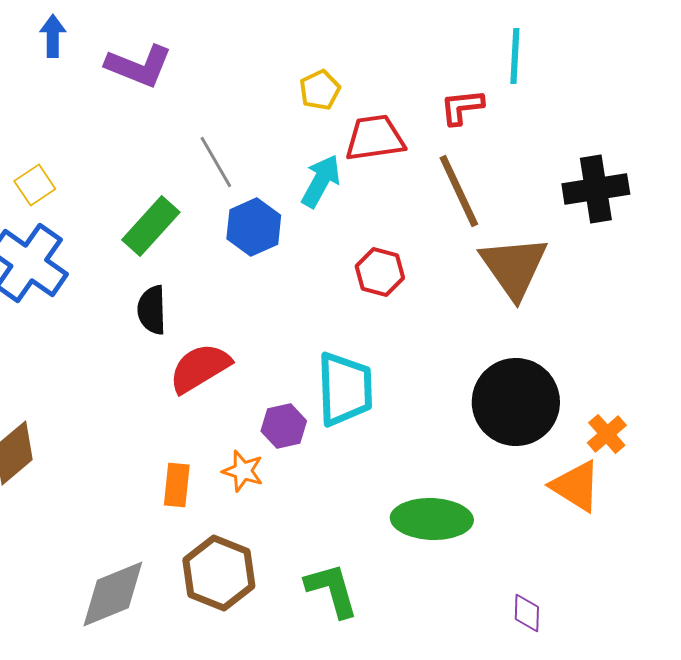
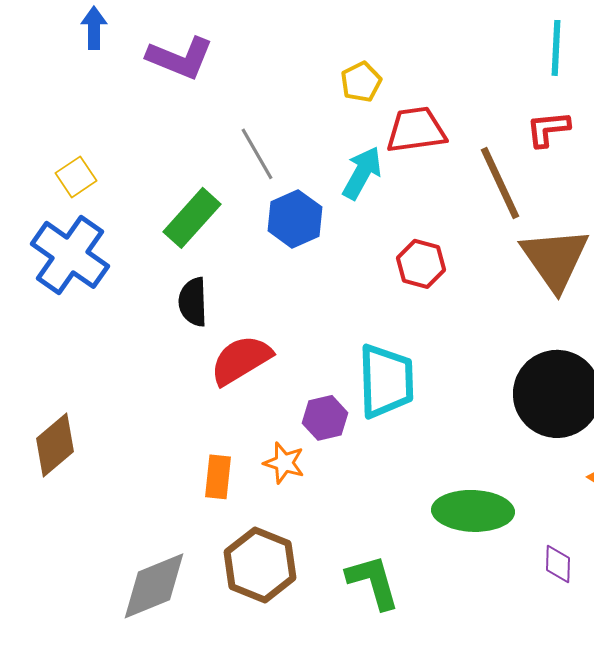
red L-shape: (462, 107) -> (548, 129), moved
purple diamond: (527, 613) -> (558, 564), moved

